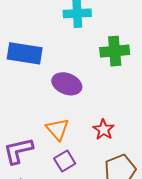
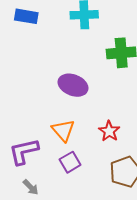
blue rectangle: (25, 53) -> (26, 16), moved, size x0.7

